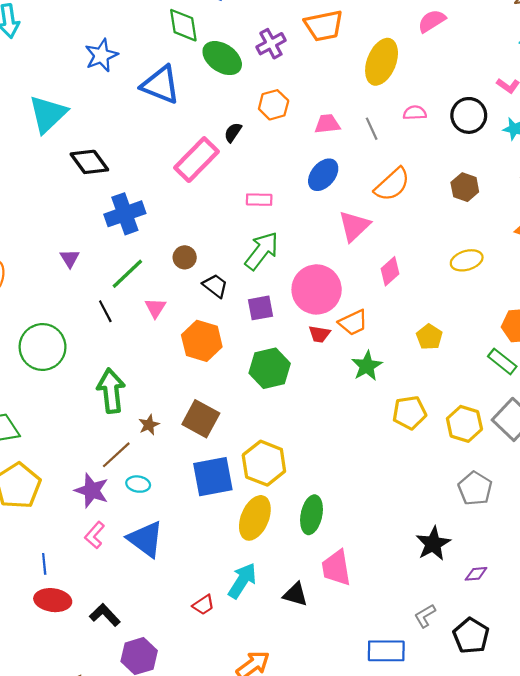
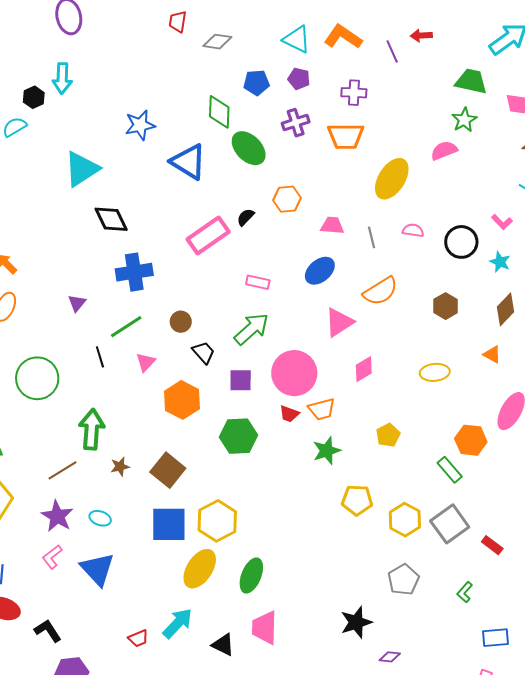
purple cross: (271, 44) -> (296, 123), moved
brown line: (116, 455) -> (63, 470), moved

